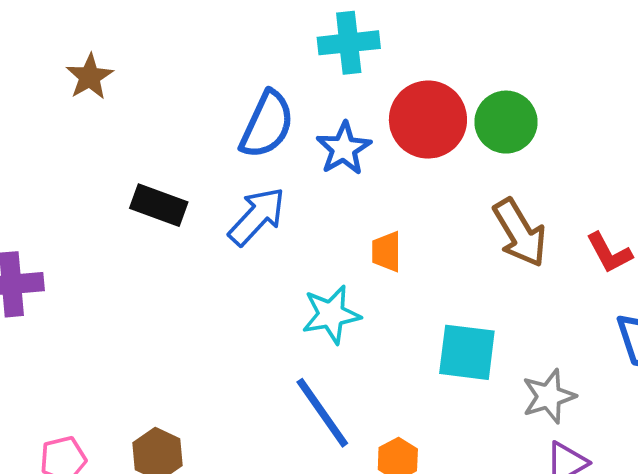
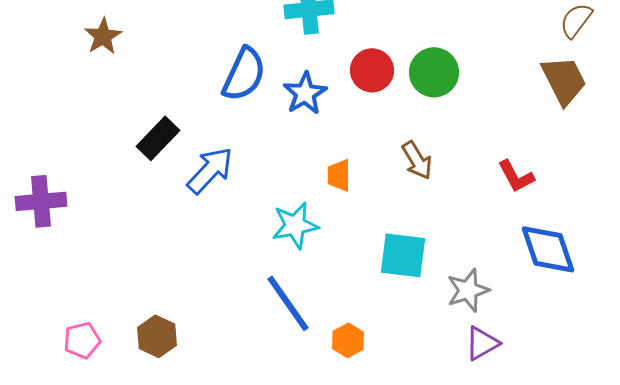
red circle: (428, 120) -> (372, 70), size x0.7
black rectangle: (159, 205) -> (158, 138), turned -66
blue arrow: (257, 216) -> (210, 170), moved
brown arrow: (520, 233) -> (417, 160), moved, size x0.7

